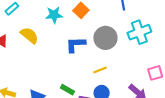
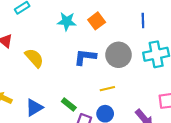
yellow semicircle: (29, 35) -> (34, 58), moved

